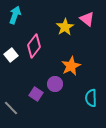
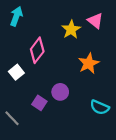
white square: (11, 55) -> (16, 72), moved
orange star: (71, 66) -> (89, 63), moved
cyan semicircle: (91, 98) -> (100, 107), turned -66

